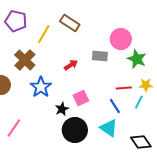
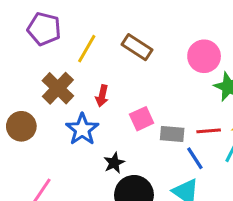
brown rectangle: (70, 23) -> (137, 47), moved
gray rectangle: (100, 56) -> (172, 134), moved
red arrow: (71, 65) -> (102, 96), moved, turned 136
pink square: (81, 98) -> (142, 119), moved

